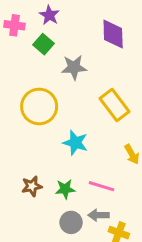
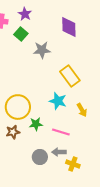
yellow circle: (39, 106) -> (18, 107), moved
cyan star: (75, 143) -> (58, 101), moved
green star: (65, 189) -> (36, 124), moved

